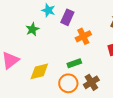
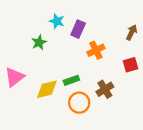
green rectangle: (74, 63) -> (71, 80), moved
brown cross: (91, 82) -> (105, 89), moved

